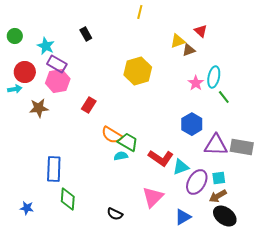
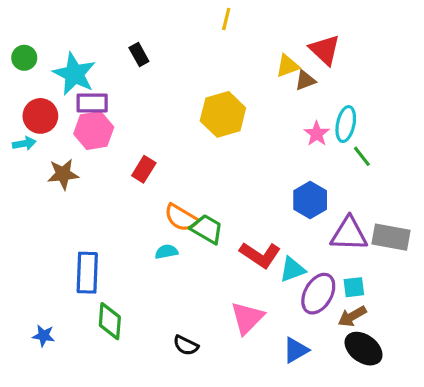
red triangle: (201, 31) -> (325, 50), size x1.5
cyan star: (46, 46) -> (74, 74), size x1.5
purple rectangle: (57, 64) -> (92, 103), turned -30
cyan semicircle: (121, 156) -> (166, 252), moved

